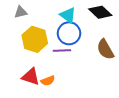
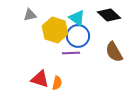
yellow hexagon: (35, 39) -> (55, 30), moved
orange semicircle: (48, 81) -> (57, 83), turned -56

